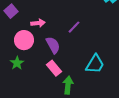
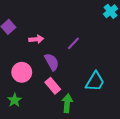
pink circle: (24, 40) -> (22, 72), moved
green star: (17, 63) -> (15, 100), moved

